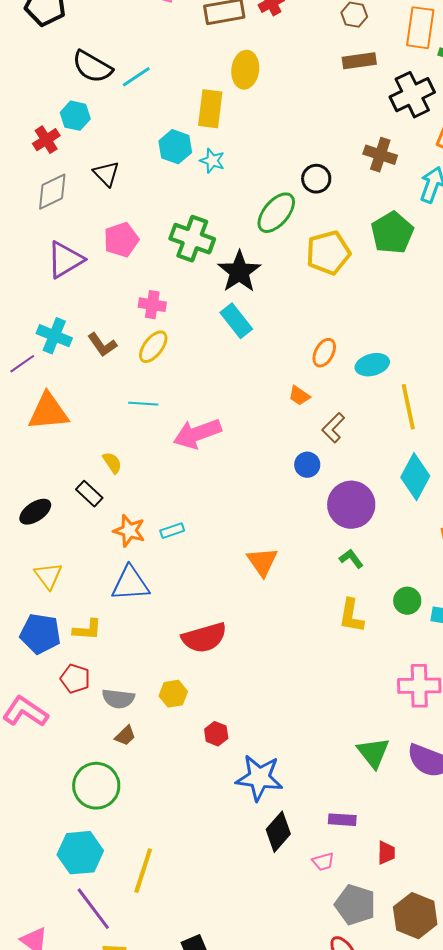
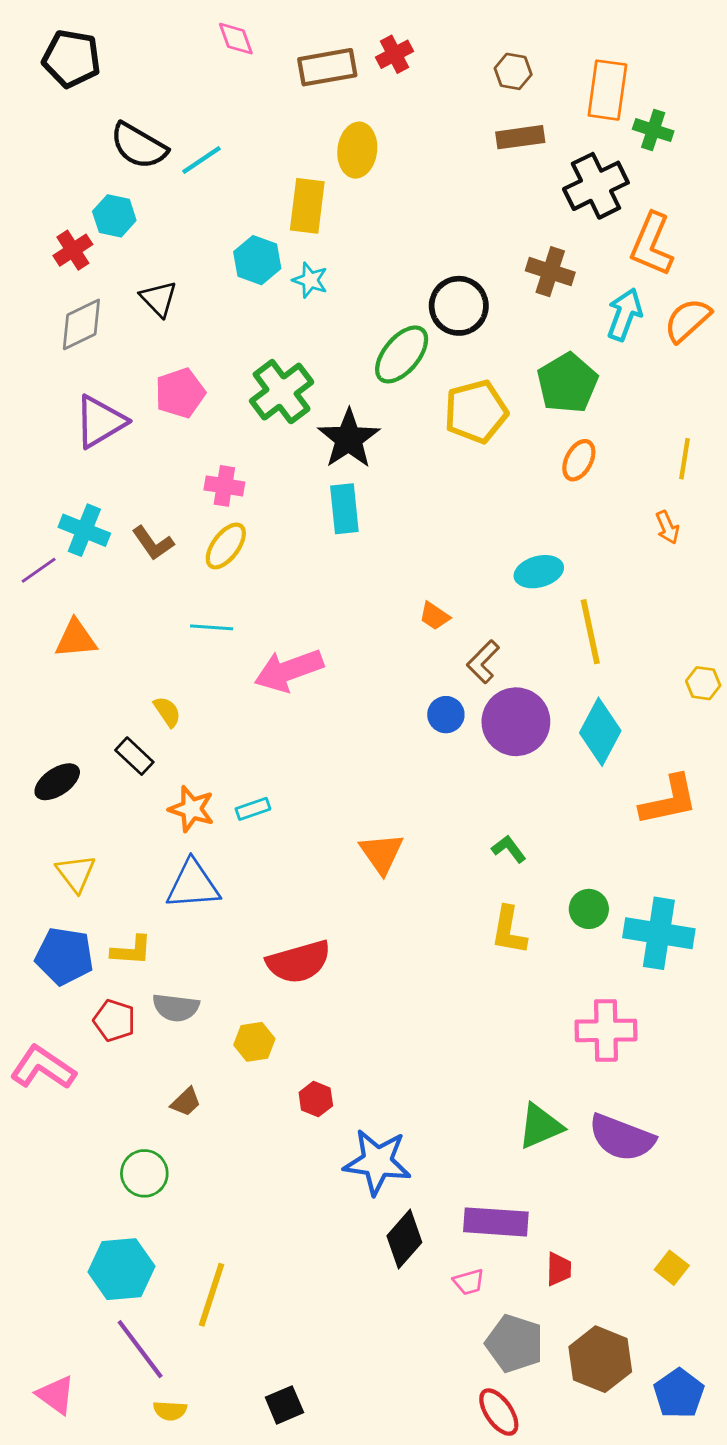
black circle: (316, 179) -> (459, 306), size x1.4
green cross: (192, 239) -> (282, 392), turned 33
cyan rectangle: (236, 321) -> (344, 509), turned 32
orange ellipse: (324, 353) -> (579, 460), moved
orange triangle: (48, 412) -> (76, 639), size x0.7
purple circle: (351, 505) -> (516, 722), moved
gray semicircle: (118, 699) -> (176, 1008), moved
green triangle: (373, 753) -> (540, 1126), turned 45
green circle: (96, 786) -> (144, 1173), size x0.7
purple rectangle: (342, 820) -> (496, 1222), size x1.6

